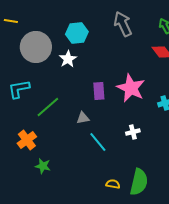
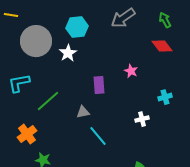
gray arrow: (123, 24) -> (123, 18), turned -100
pink star: (131, 88) -> (131, 71), moved, size x0.5
white cross: (133, 132) -> (142, 119), moved

